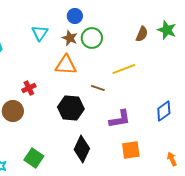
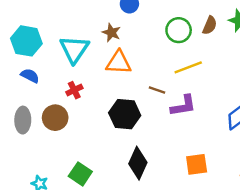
cyan triangle: (40, 33) -> (74, 49), moved, size x1.5
brown star: (70, 38) -> (111, 33), moved
green circle: (92, 38) -> (179, 30), moved
purple L-shape: (120, 119) -> (183, 106), moved

